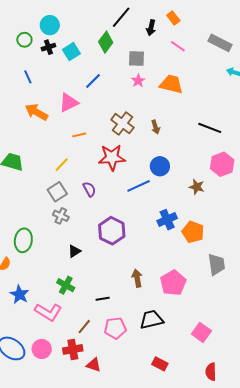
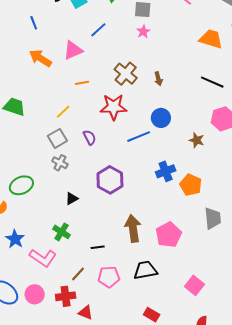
orange trapezoid: (171, 84) -> (211, 39), moved
green ellipse: (23, 240) -> (21, 185), turned 55
brown arrow: (137, 278) -> (133, 228), size x1.5

